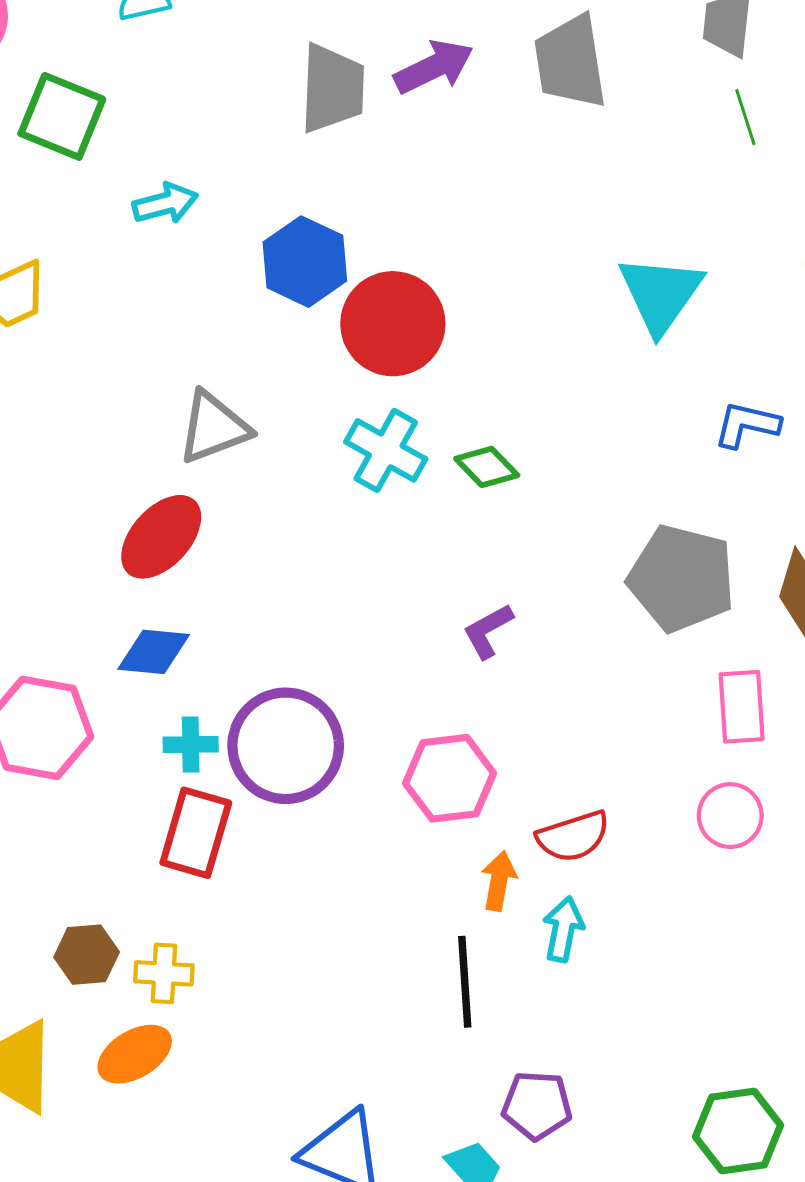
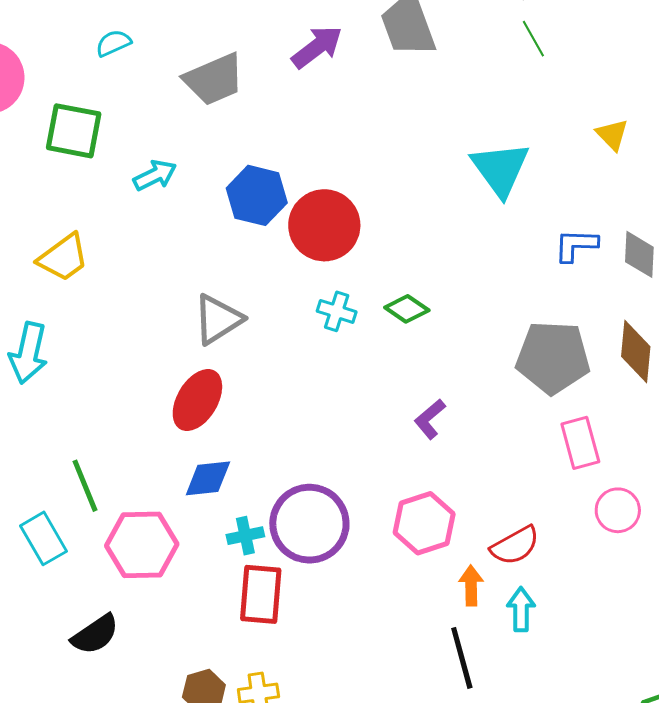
gray trapezoid: (332, 88) -> (214, 79), moved, turned 76
cyan cross: (386, 450) -> (337, 311), size x0.7
pink rectangle: (742, 707) -> (580, 443), moved

